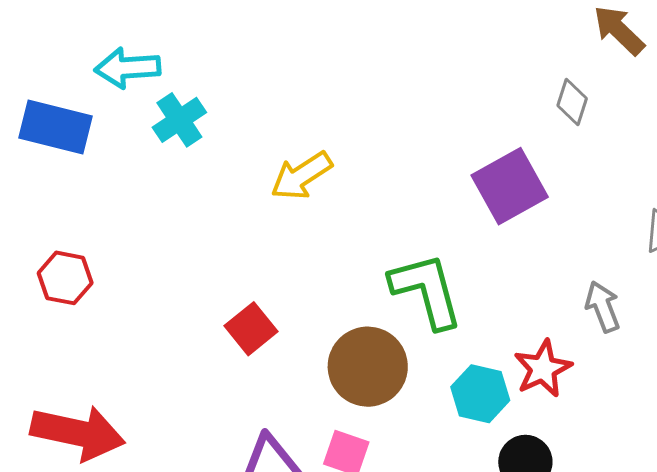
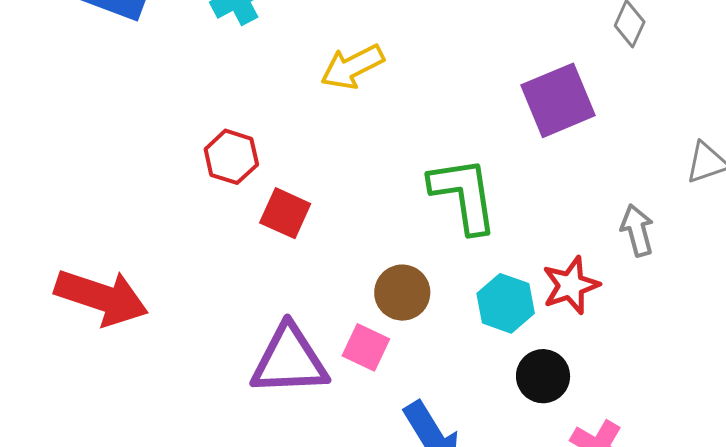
red hexagon: (65, 278) -> (231, 157), moved
red square: (251, 329) -> (285, 213), turned -33
brown circle: (368, 367) -> (402, 293), moved, size x0.7

